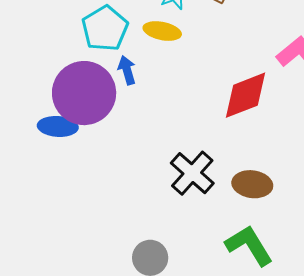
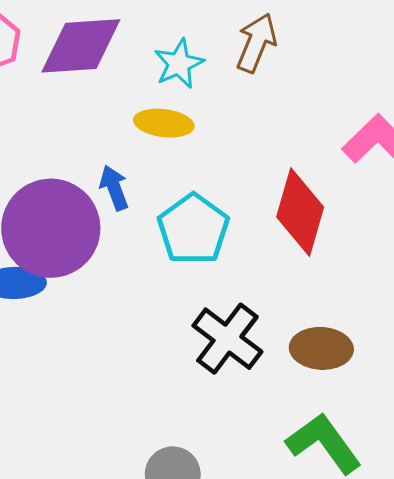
cyan pentagon: (105, 28) -> (193, 229), moved
red diamond: (246, 95) -> (300, 212), turned -48

